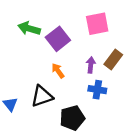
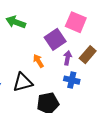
pink square: (97, 24) -> (76, 22), turned 30
purple square: (58, 39) -> (55, 39), moved

